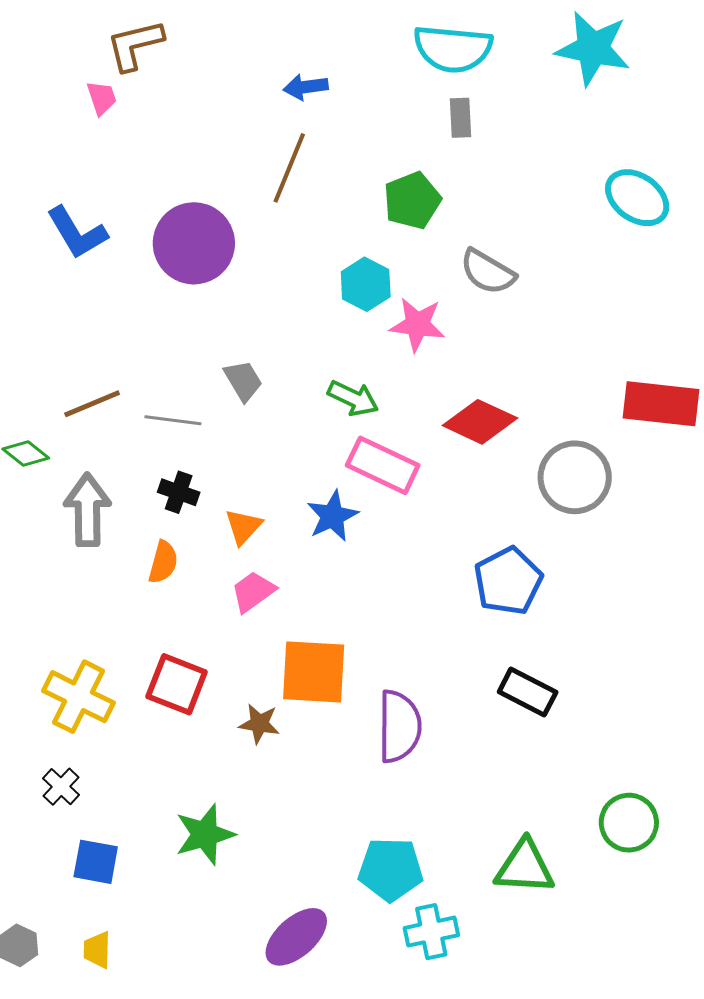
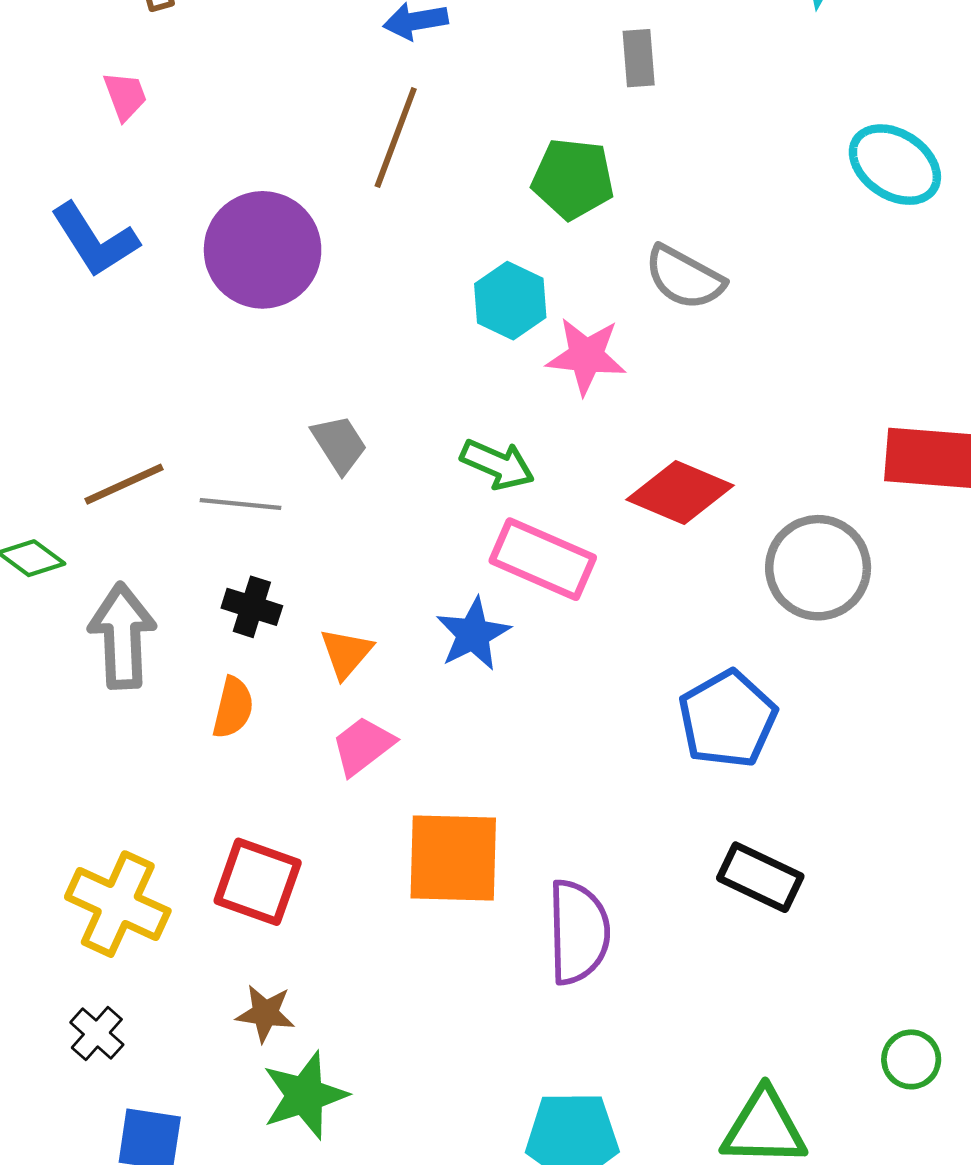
pink trapezoid: (102, 98) -> (125, 96), moved
green pentagon: (412, 200) -> (573, 179), turned 30
brown star: (259, 724) -> (265, 1013), moved
green circle: (629, 823) -> (911, 1059), size x0.7

